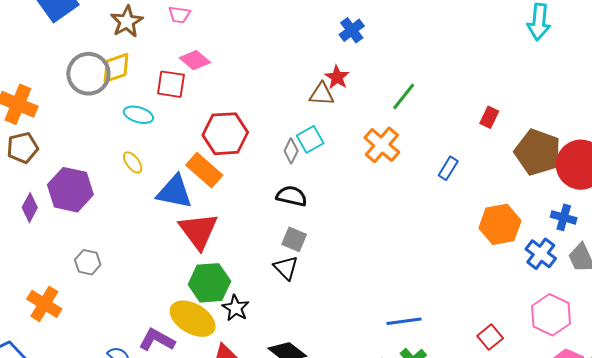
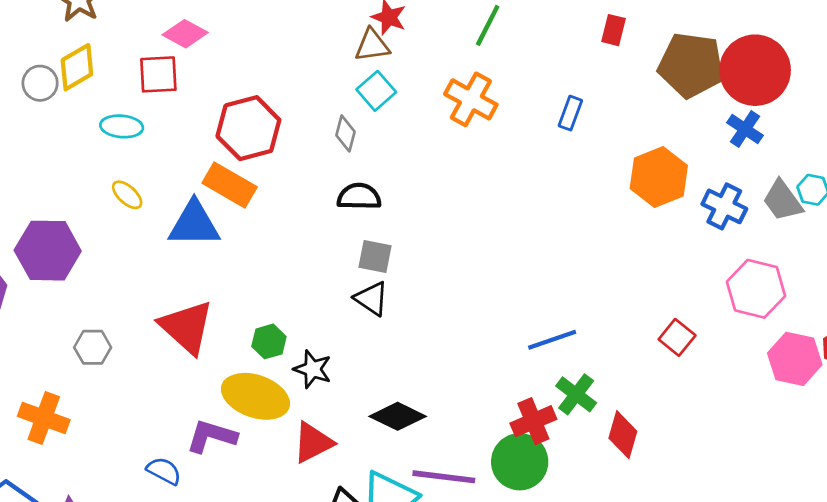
gray circle: (88, 74) -> (40, 83), size x0.6
cyan square: (310, 139) -> (376, 91), moved
blue cross: (564, 217) -> (745, 129), moved, turned 30
red triangle: (199, 231) -> (187, 327), moved
green hexagon: (209, 283) -> (269, 341), size x0.6

